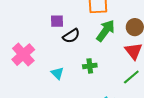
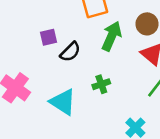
cyan triangle: (57, 73) -> (63, 102), size x1.6

